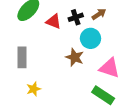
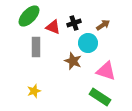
brown arrow: (99, 14) -> (103, 25), moved
gray rectangle: (22, 57) -> (36, 47), moved

